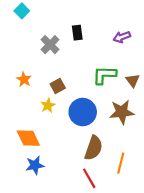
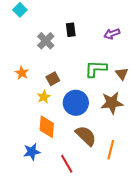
orange diamond: (28, 138) -> (47, 127), moved, turned 30
brown semicircle: (94, 148) -> (86, 136), turned -65
red line: (89, 178) -> (67, 164), moved

